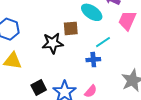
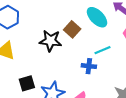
brown square: (71, 28) -> (72, 29), turned 35

